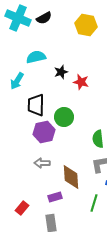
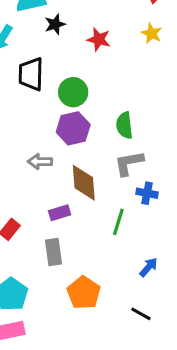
black star: (61, 72) -> (55, 24), moved
purple hexagon: (44, 132) -> (73, 128), moved

